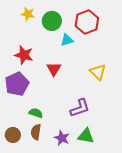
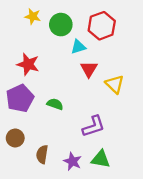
red triangle: (54, 69) -> (89, 69), moved
green semicircle: (36, 113) -> (55, 104), moved
brown circle: (13, 135) -> (15, 138), moved

